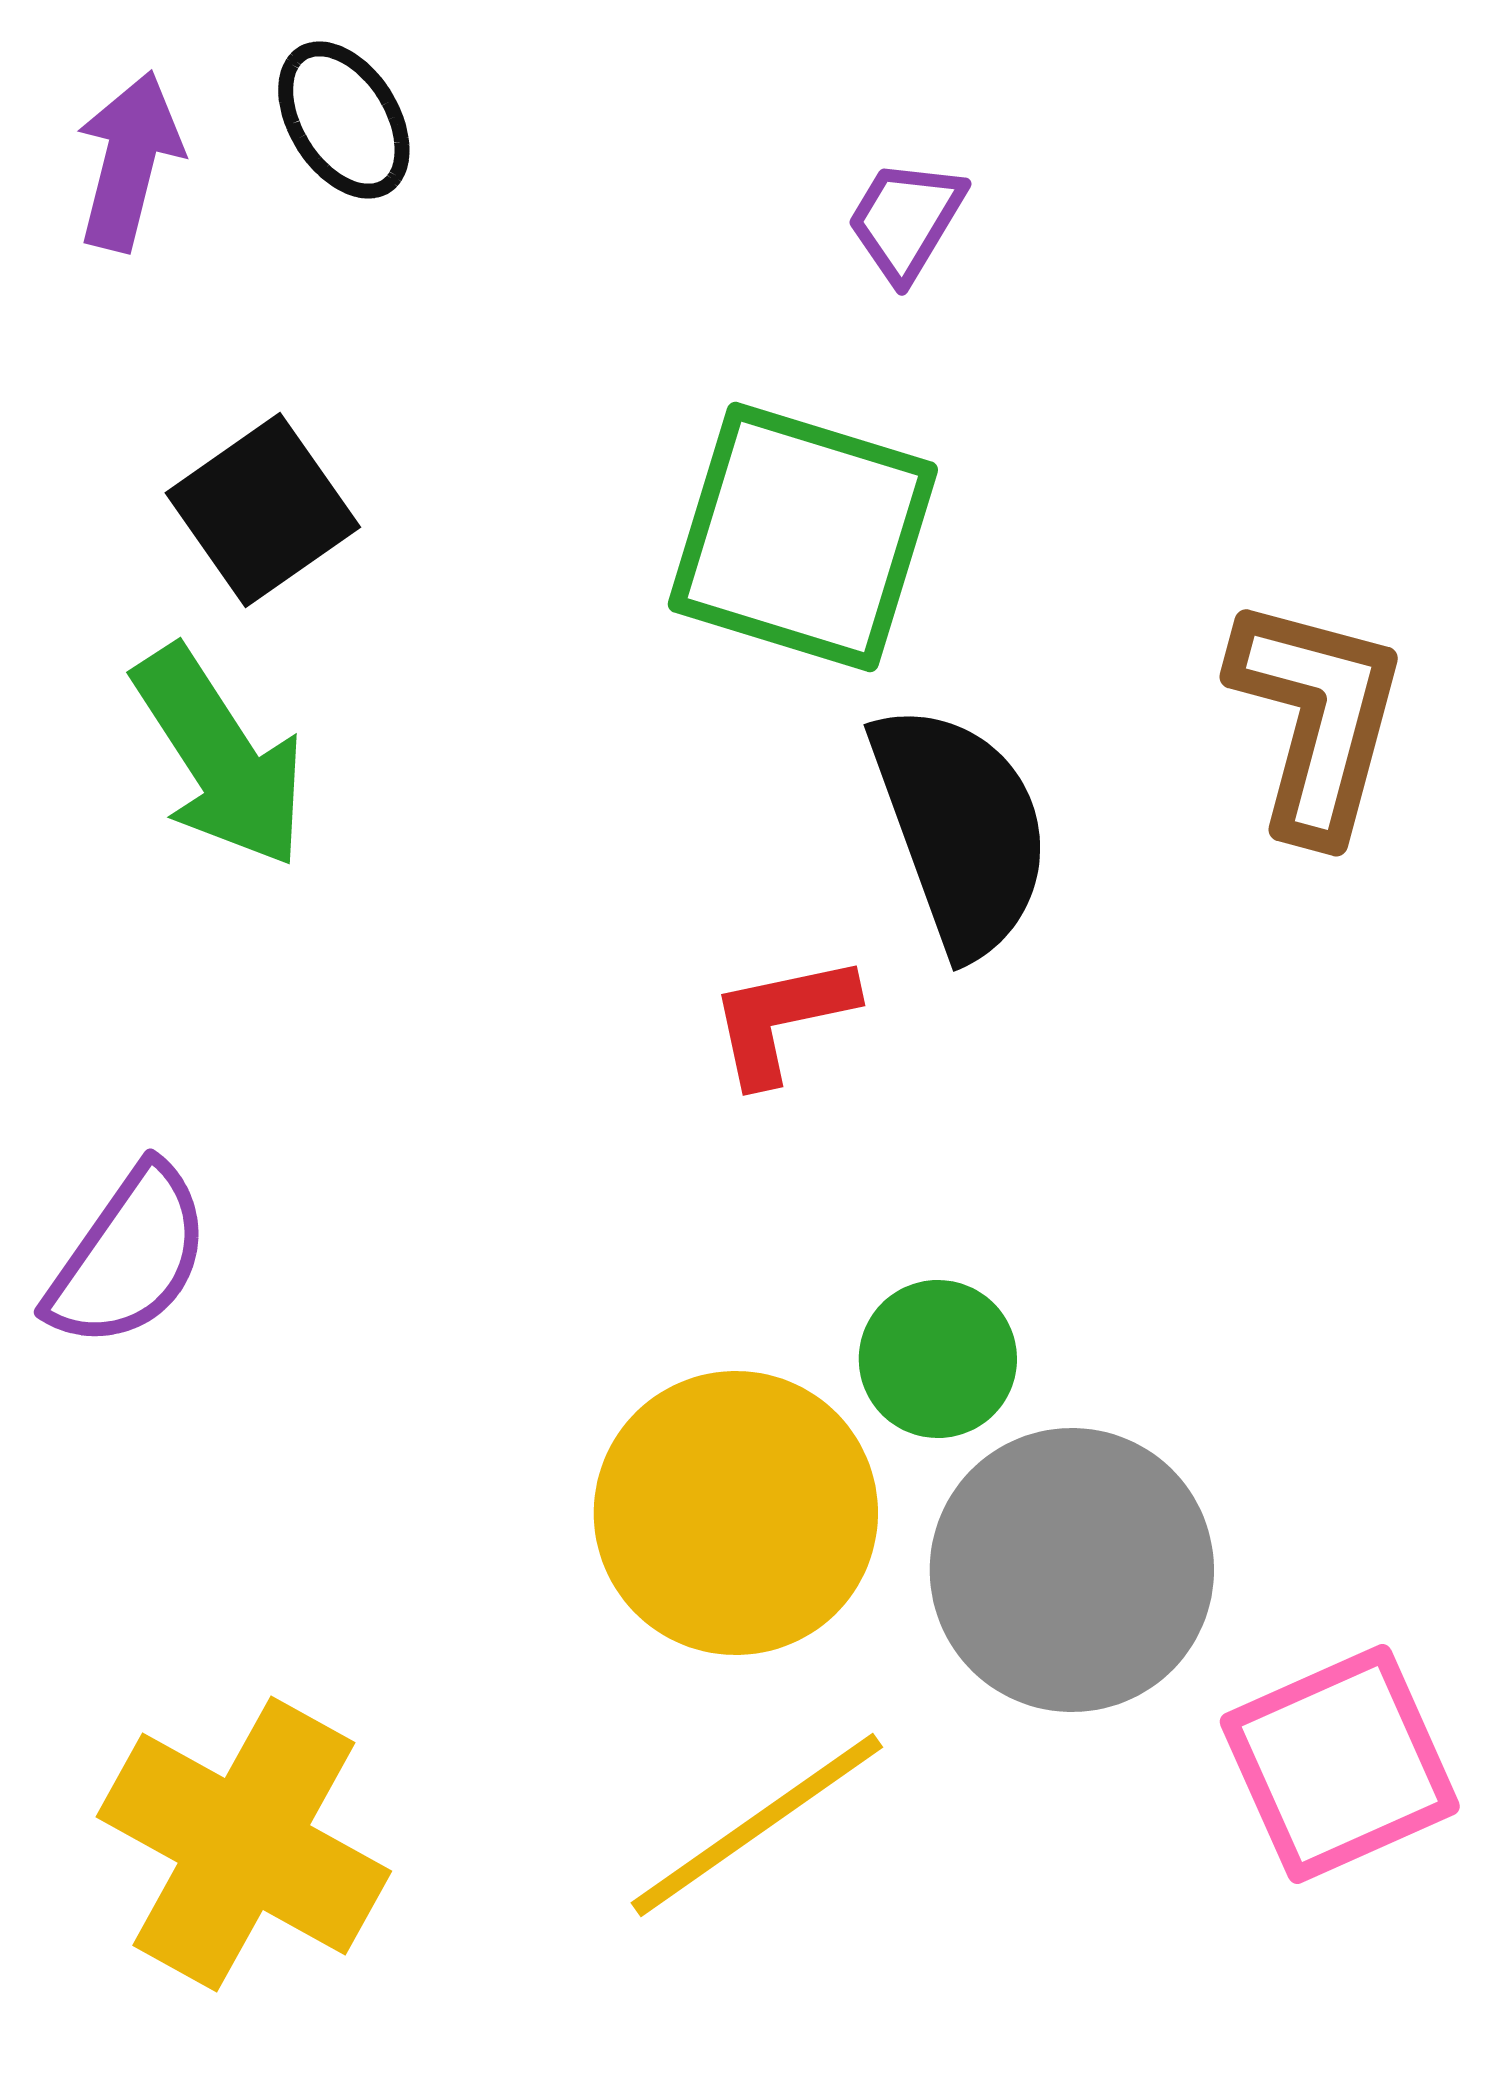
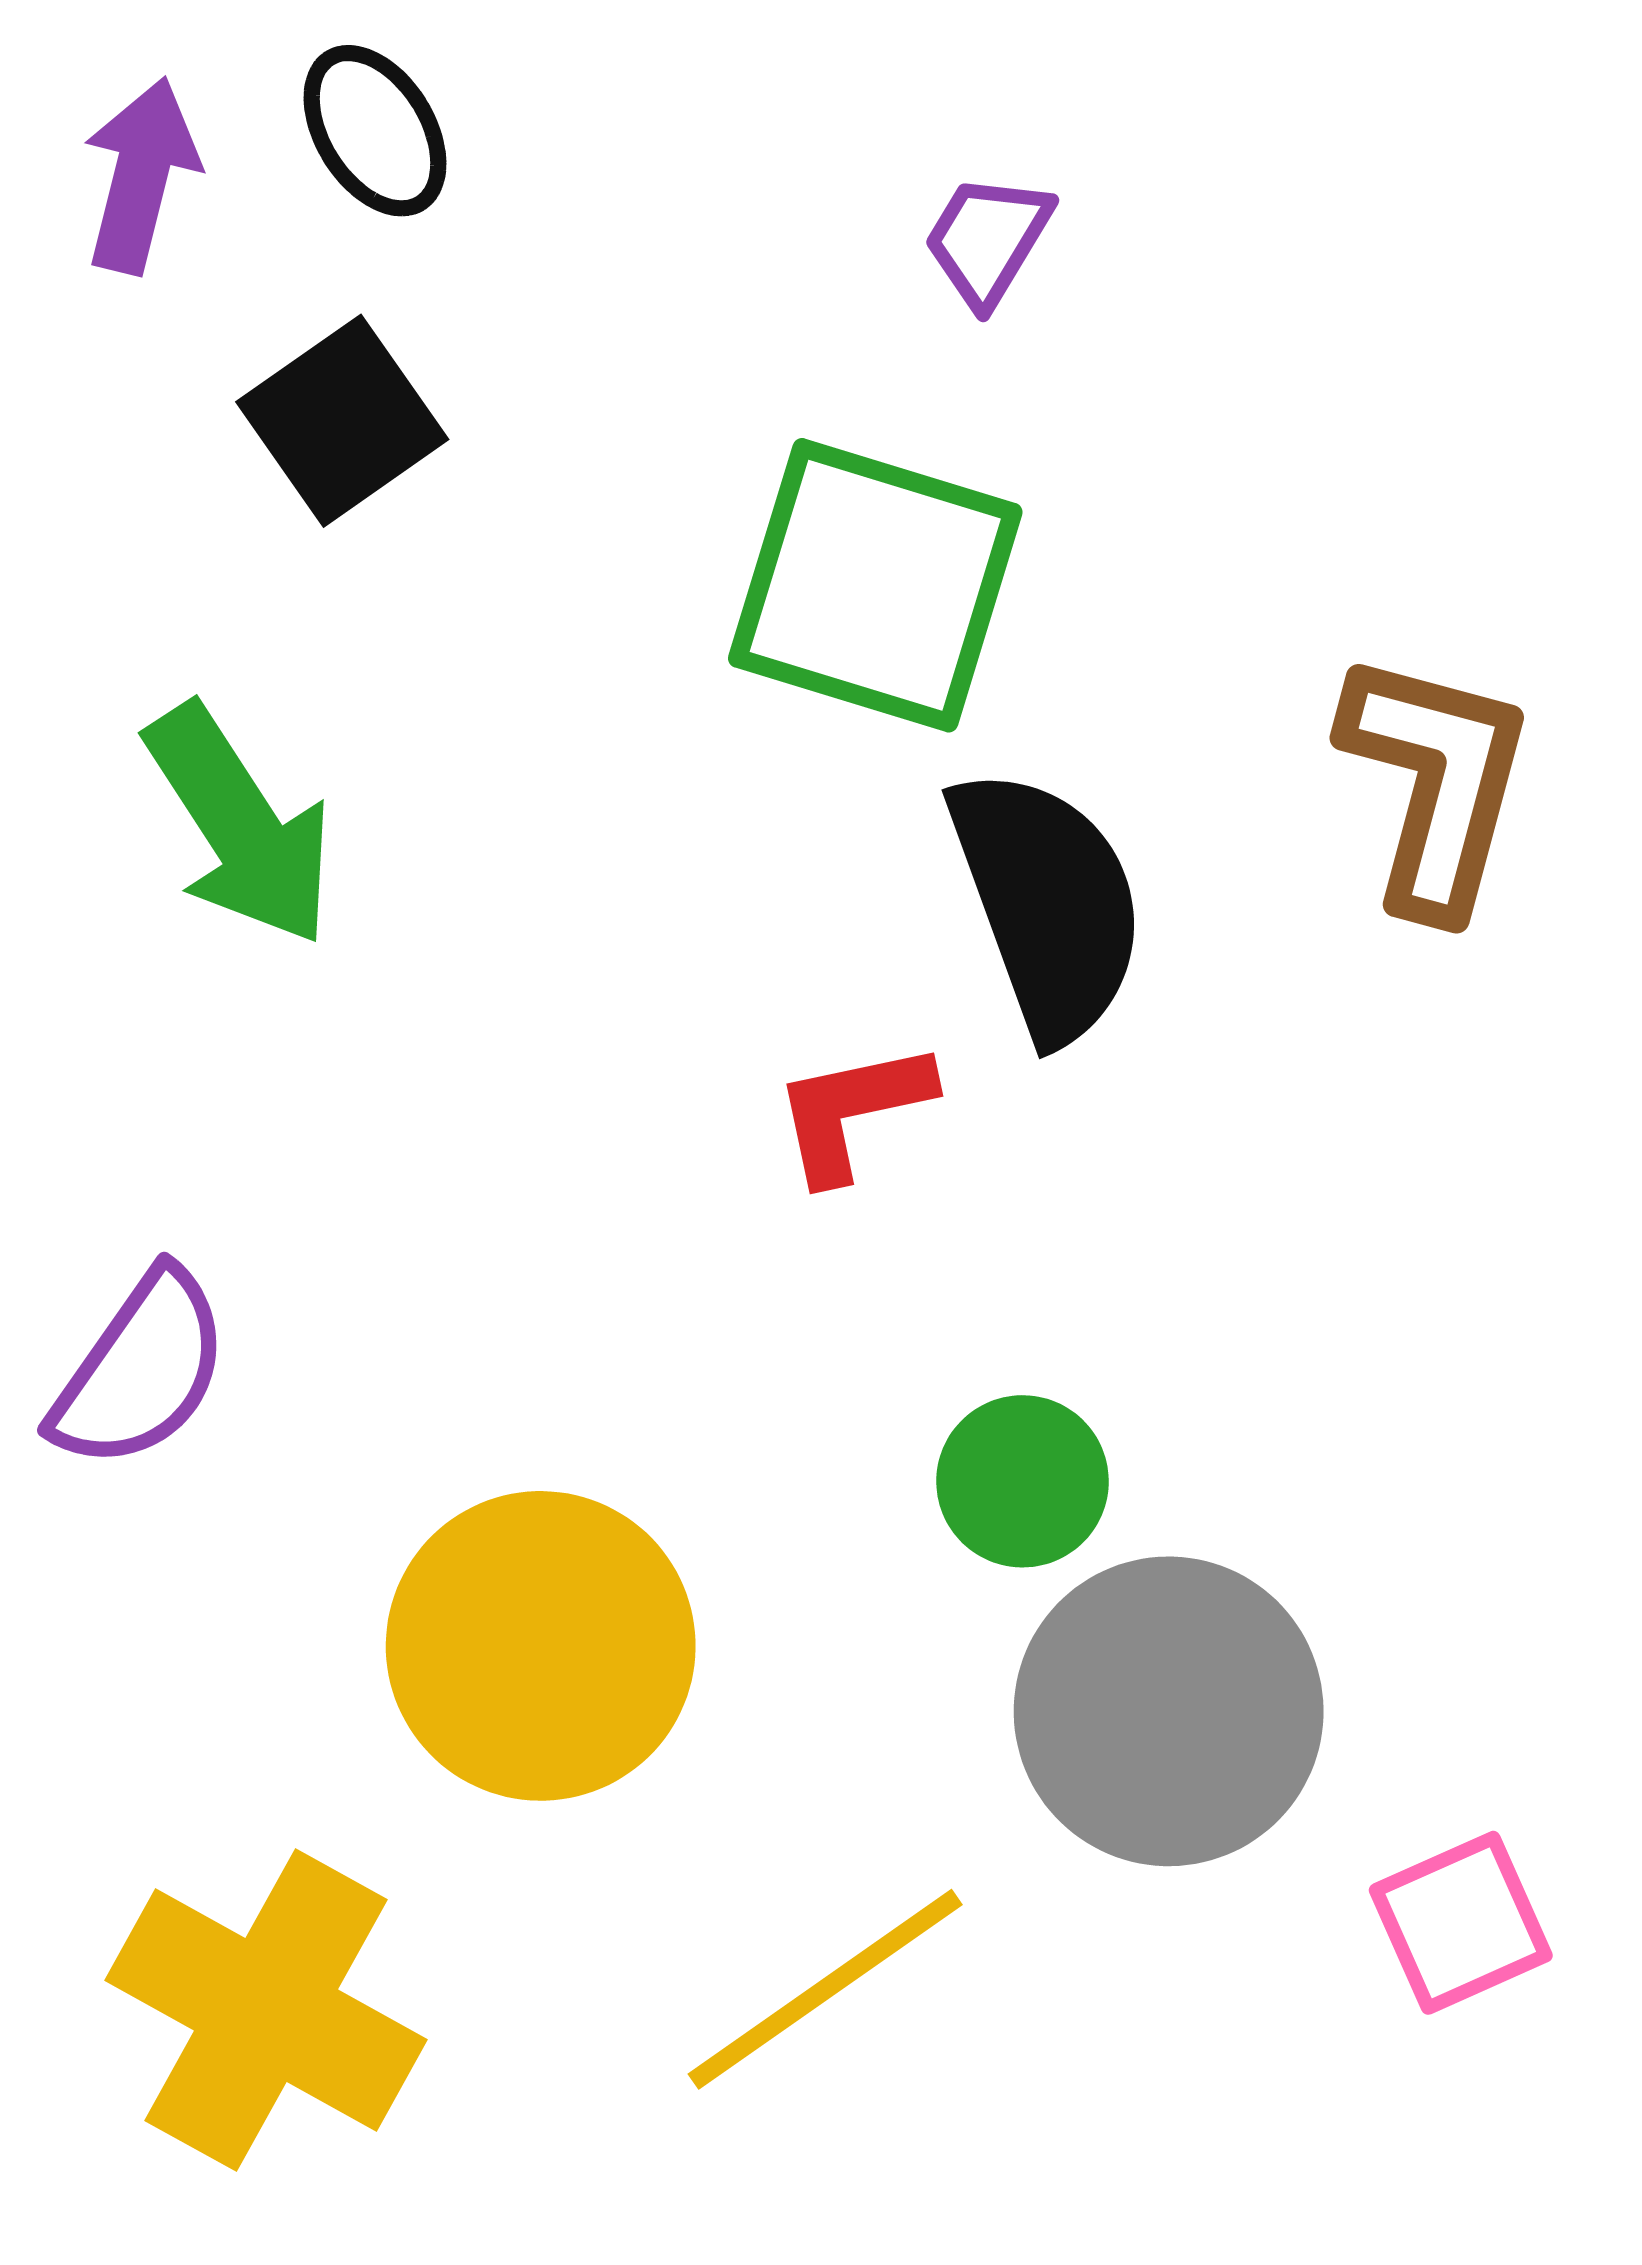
black square: (263, 510) -> (342, 421), moved
yellow circle: (736, 1513) -> (541, 1646), moved
pink square: (1340, 1764) -> (1461, 1923), size x0.7

